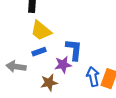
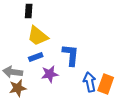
purple star: (63, 65) -> (50, 74), moved
brown star: (49, 83) -> (18, 88), moved

